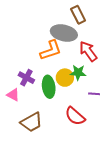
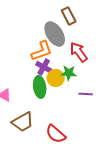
gray ellipse: (64, 33) -> (55, 34), turned 45
purple cross: (26, 78) -> (44, 67), moved
red semicircle: (75, 116) -> (56, 134), moved

